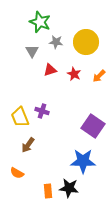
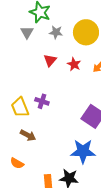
gray triangle: (32, 51) -> (27, 32), moved
red triangle: (50, 70) -> (50, 60), turned -32
brown arrow: (28, 145) -> (28, 135), turned -98

